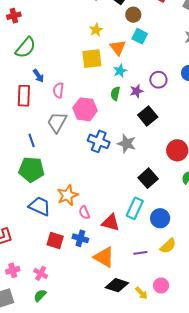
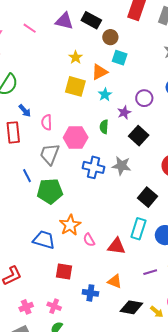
orange triangle: (118, 48) -> (100, 72), turned 48
yellow square: (92, 59) -> (75, 86), turned 30
green semicircle: (115, 94) -> (104, 127), moved
green pentagon: (31, 169) -> (50, 191), moved
blue cross: (80, 238) -> (90, 293), moved
orange triangle: (104, 257) -> (115, 281), size x0.7

